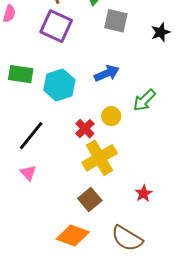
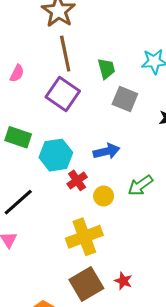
red cross: (85, 129) -> (77, 180), moved
red star: (144, 193) -> (123, 281), turned -30
brown square: (90, 199) -> (86, 284), moved, size x1.4

